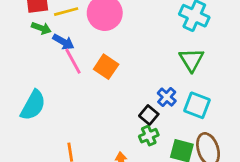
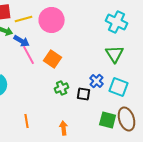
black square: (149, 115) -> (84, 94), turned -32
green cross: (149, 136) -> (62, 88), moved

